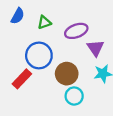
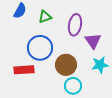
purple ellipse: (76, 31) -> (75, 25), turned -60
red rectangle: (22, 79) -> (24, 70), turned 42

